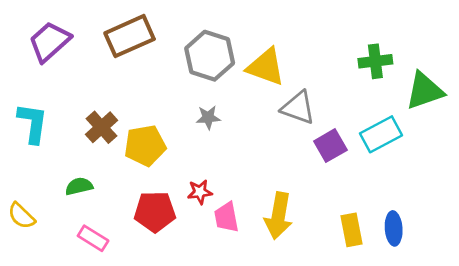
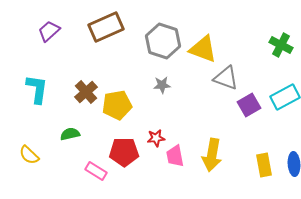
purple trapezoid: (50, 42) -> (49, 31), size x0.7
green cross: (375, 61) -> (281, 45), turned 35
pink rectangle: (93, 238) -> (96, 171), moved

